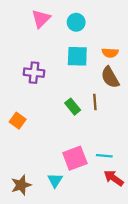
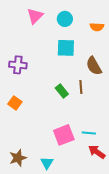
orange semicircle: (110, 53) -> (97, 27), moved
purple cross: (34, 73) -> (18, 65), moved
cyan triangle: (55, 180) -> (47, 163), moved

